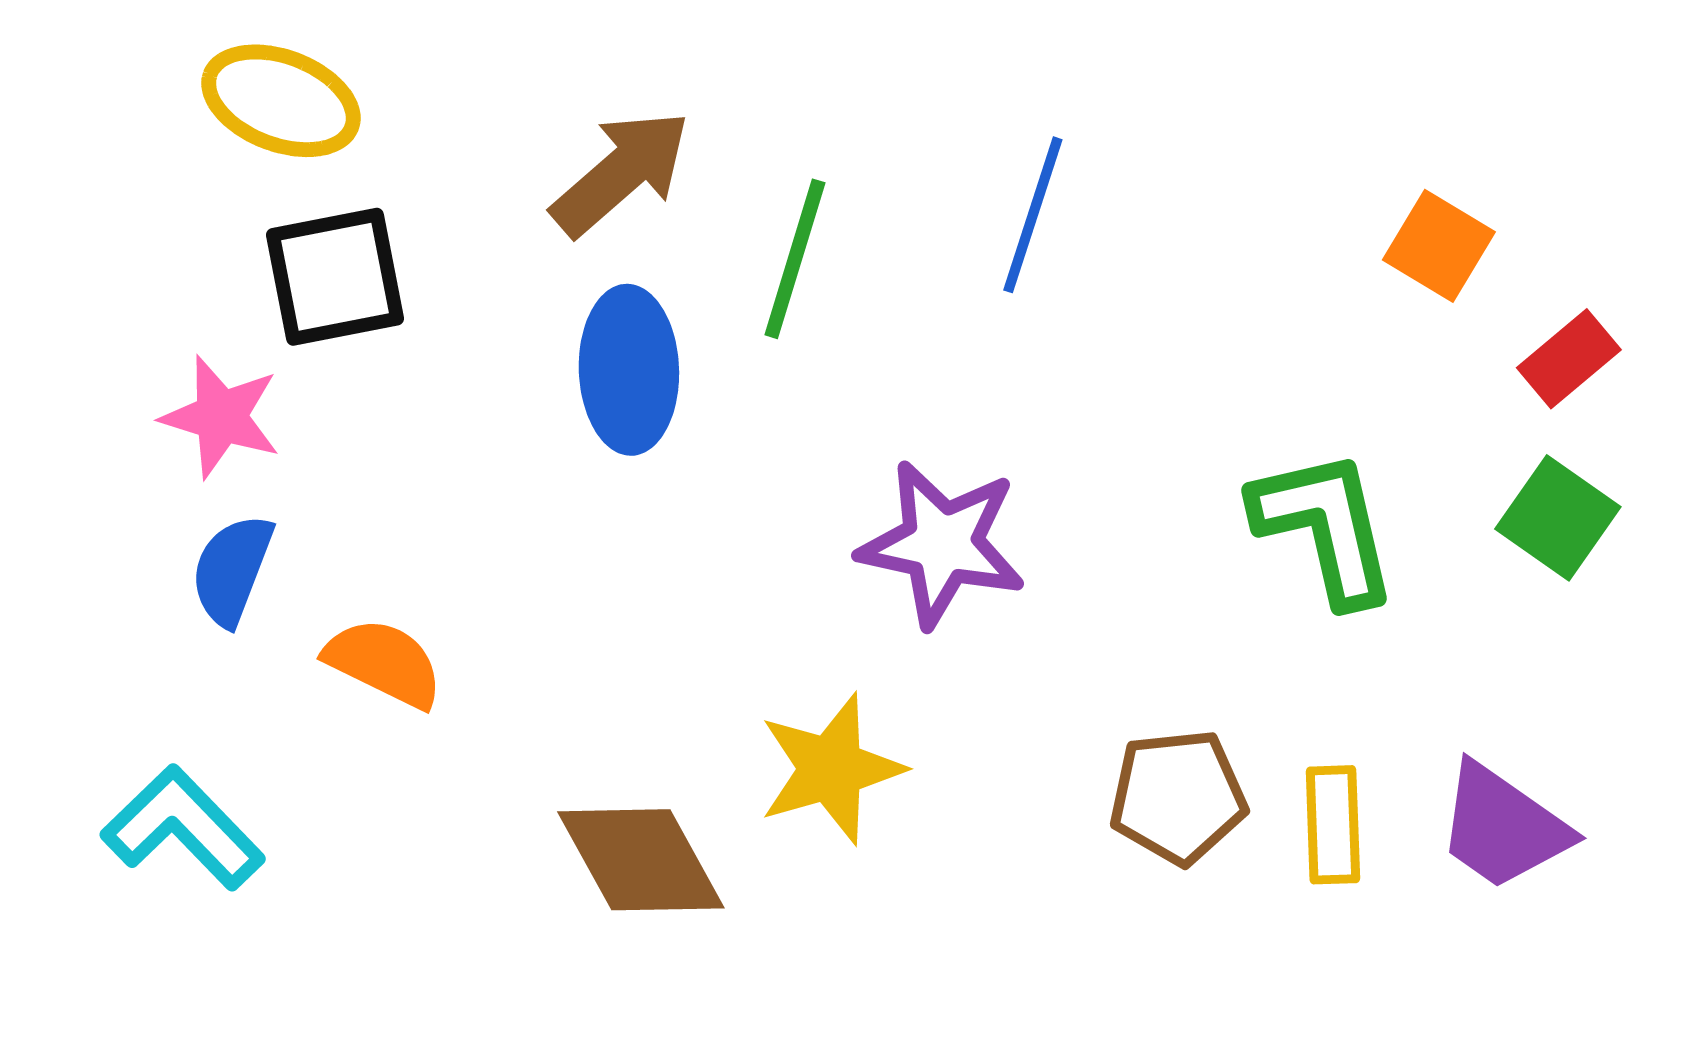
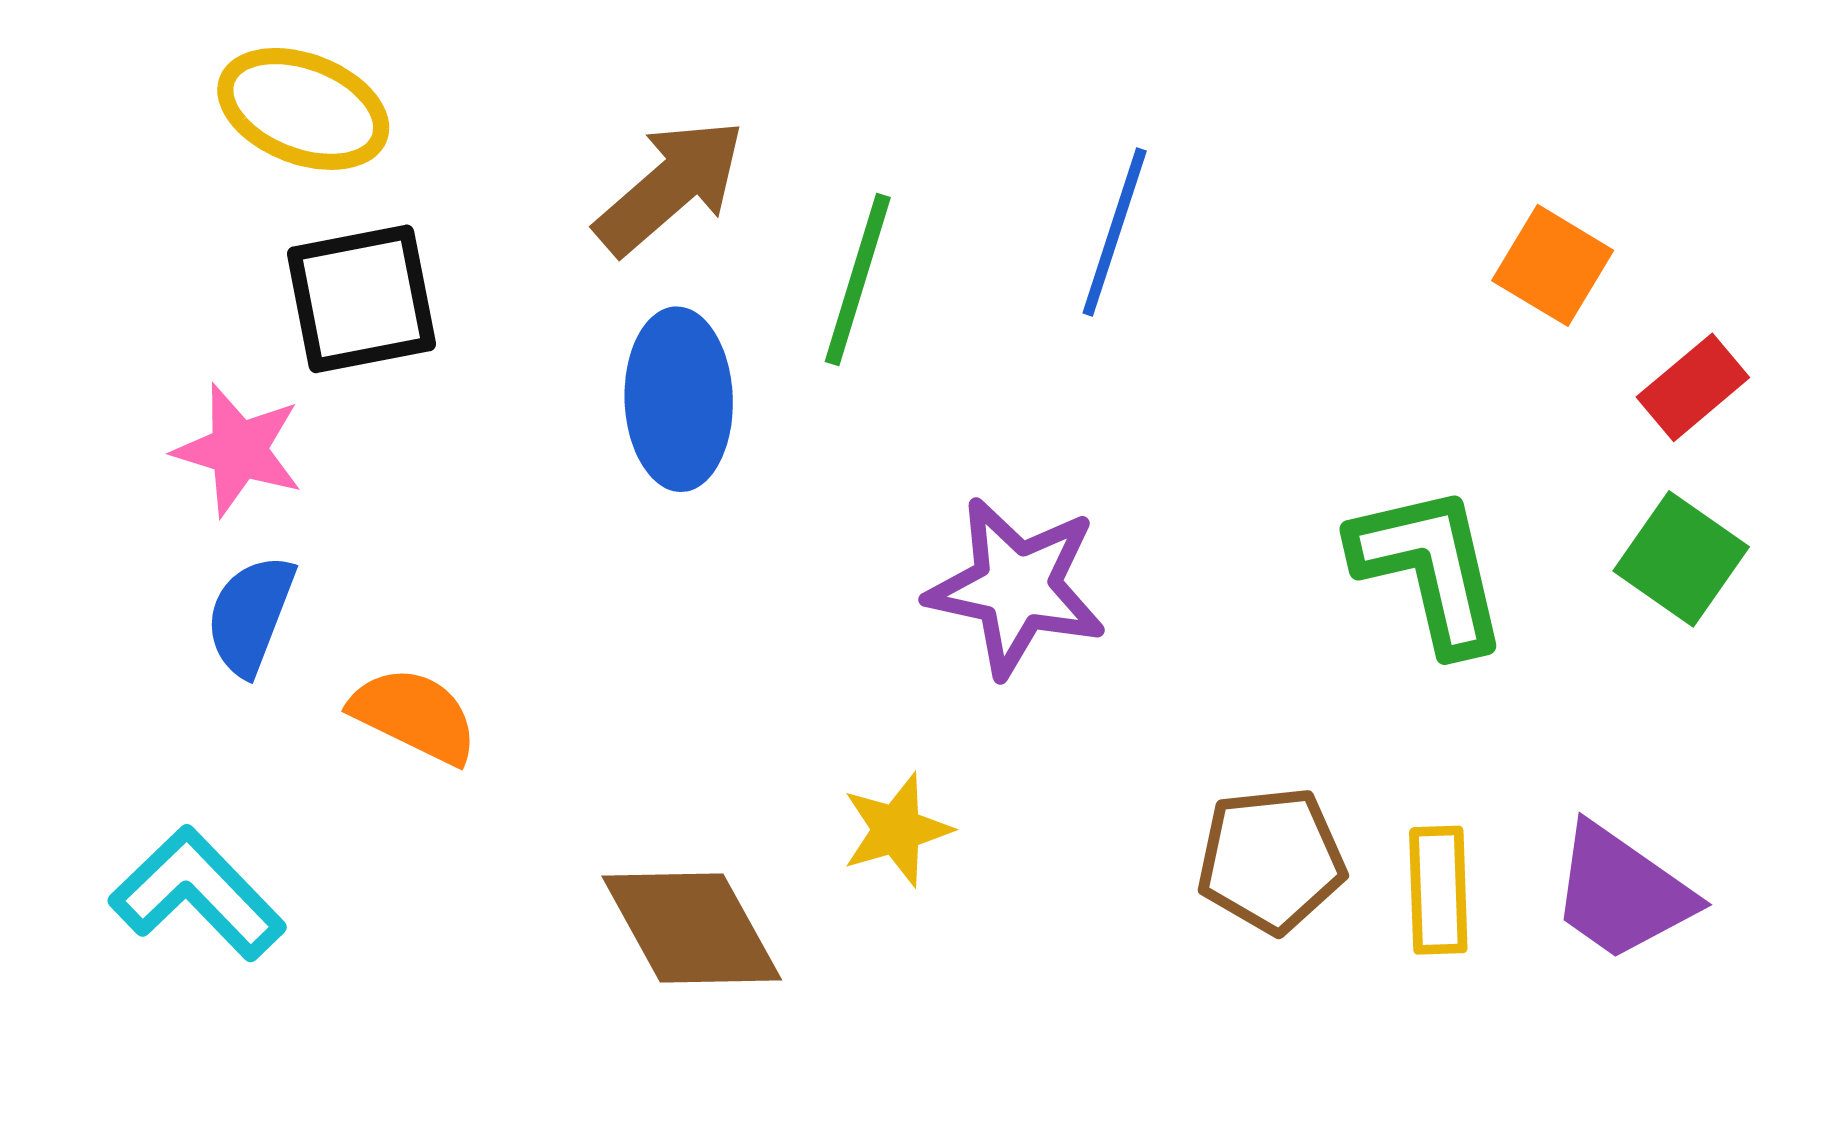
yellow star: (831, 769) -> (897, 830), size x0.7

